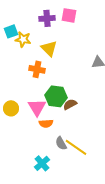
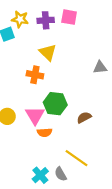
yellow star: (23, 39) -> (20, 19), moved
brown semicircle: (70, 104) -> (84, 117), moved
gray semicircle: (61, 143) -> (61, 174), moved

